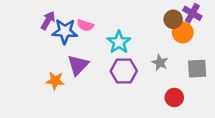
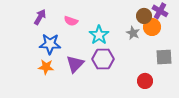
blue star: (65, 31) -> (50, 44), moved
gray star: (160, 63) -> (133, 33), moved
purple triangle: (78, 65) -> (75, 64), moved

